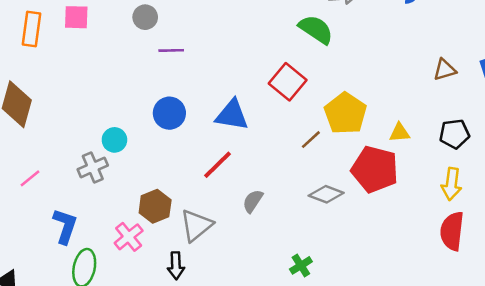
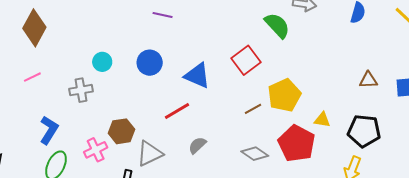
black pentagon: (454, 134) -> (364, 131), size x1.4
cyan circle: (114, 140) -> (102, 62), moved
pink line: (30, 178) -> (32, 77), moved

